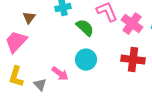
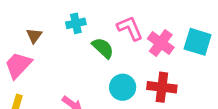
cyan circle: (86, 60) -> (123, 87), moved

